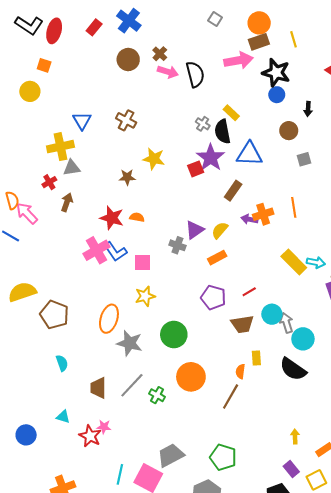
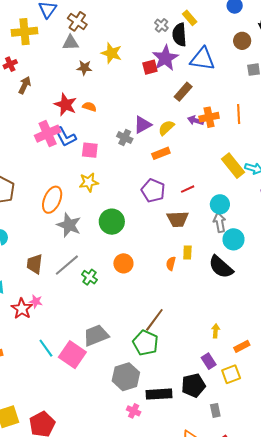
brown cross: (126, 120) -> (77, 21), moved
gray triangle: (72, 168) -> (70, 43), moved
cyan circle: (272, 314) -> (220, 204), moved
orange circle: (191, 377) -> (123, 263), size x0.7
brown line: (231, 396) -> (154, 320), moved
cyan line: (120, 474) -> (46, 348), turned -54

